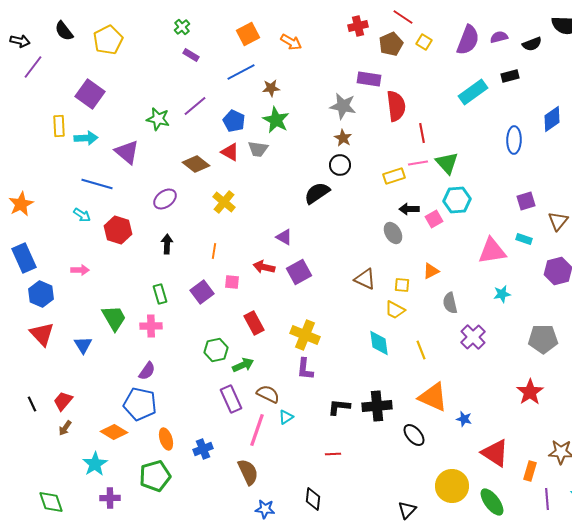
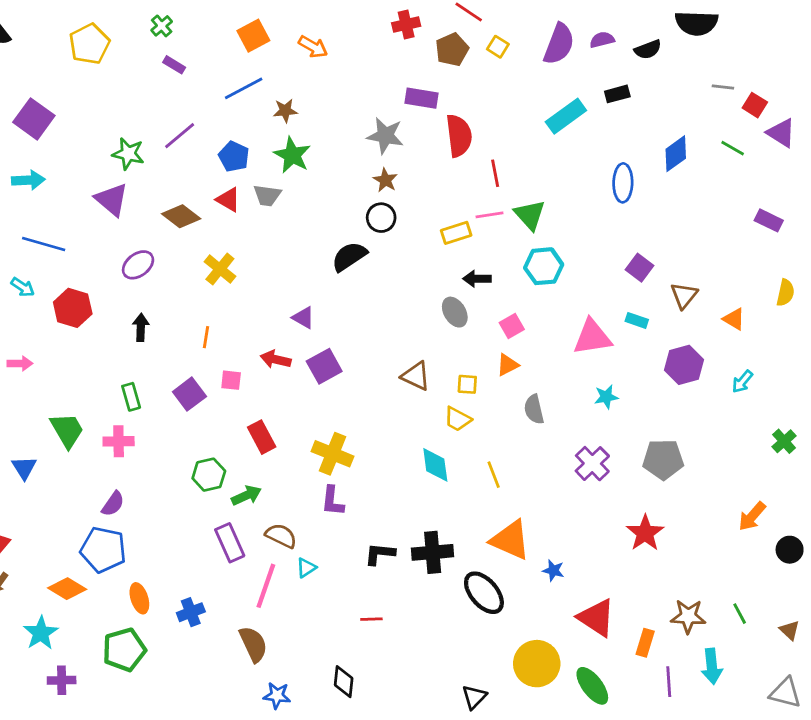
yellow pentagon: (108, 40) -> (89, 44), moved
purple triangle: (127, 152) -> (112, 200), moved
purple square: (526, 201) -> (640, 268), turned -36
pink square: (434, 219) -> (512, 326), moved
purple cross: (473, 337) -> (592, 464), moved
black ellipse: (414, 435) -> (484, 593), size x1.4

